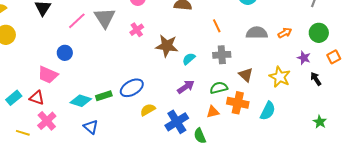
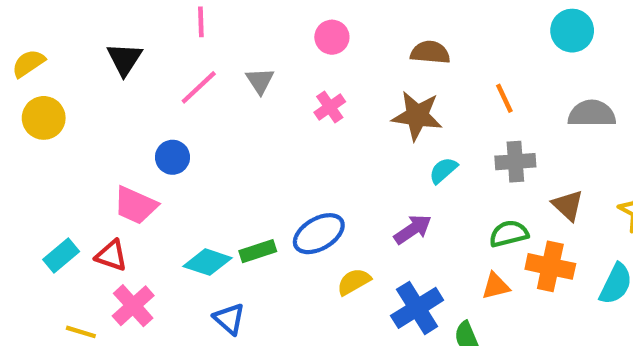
gray triangle: (105, 18) -> (260, 81), size x0.6
brown star: (167, 46) -> (417, 116), moved
purple arrow: (186, 87) -> (413, 229), moved

